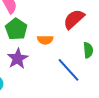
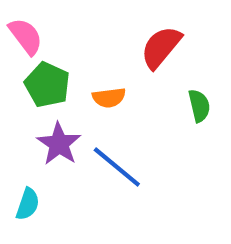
blue line: (69, 70) -> (117, 167), moved

